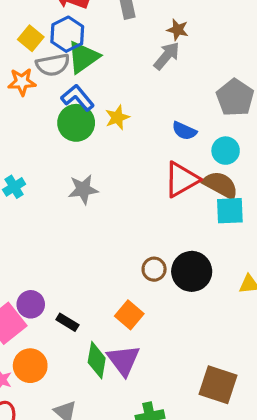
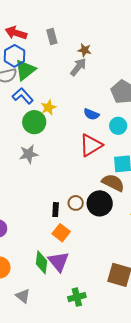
green circle: (76, 123) -> (34, 122), moved
brown semicircle: (220, 185) -> (113, 183), moved
black rectangle: (67, 322) -> (56, 210), moved, turned 64

